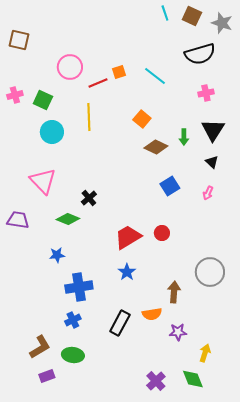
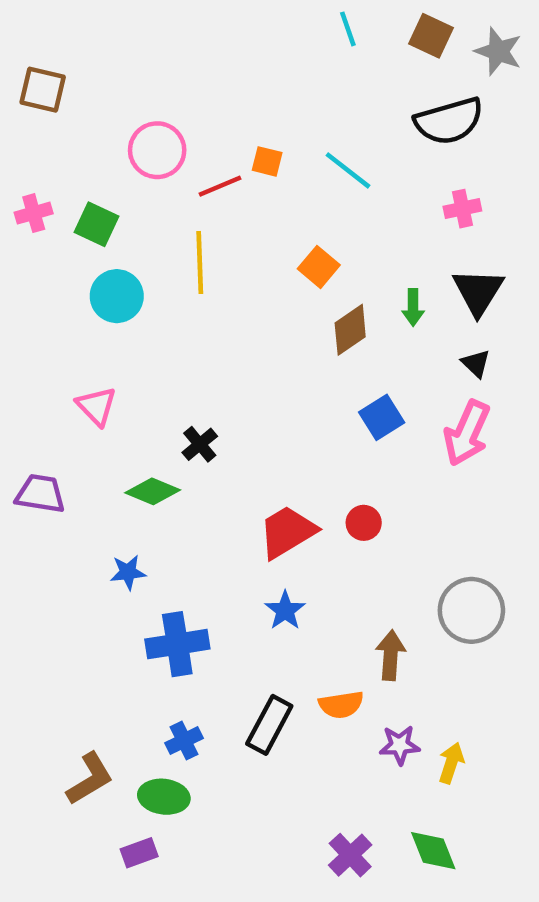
cyan line: (165, 13) -> (348, 29), moved
orange square: (119, 72) -> (267, 161), turned 32
brown diamond: (156, 147) -> (350, 330), turned -60
pink triangle: (43, 181) -> (97, 406), size x0.7
pink arrow: (208, 193) -> (467, 433), size x2.0
blue cross: (73, 320) -> (184, 741), moved
yellow arrow: (205, 353) -> (451, 763), moved
purple rectangle: (47, 376) -> (139, 853), moved

